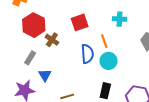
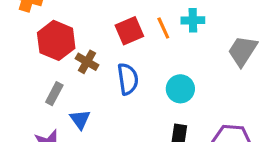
orange line: (104, 41) -> (163, 28), moved
blue semicircle: (87, 54) -> (128, 79), moved

